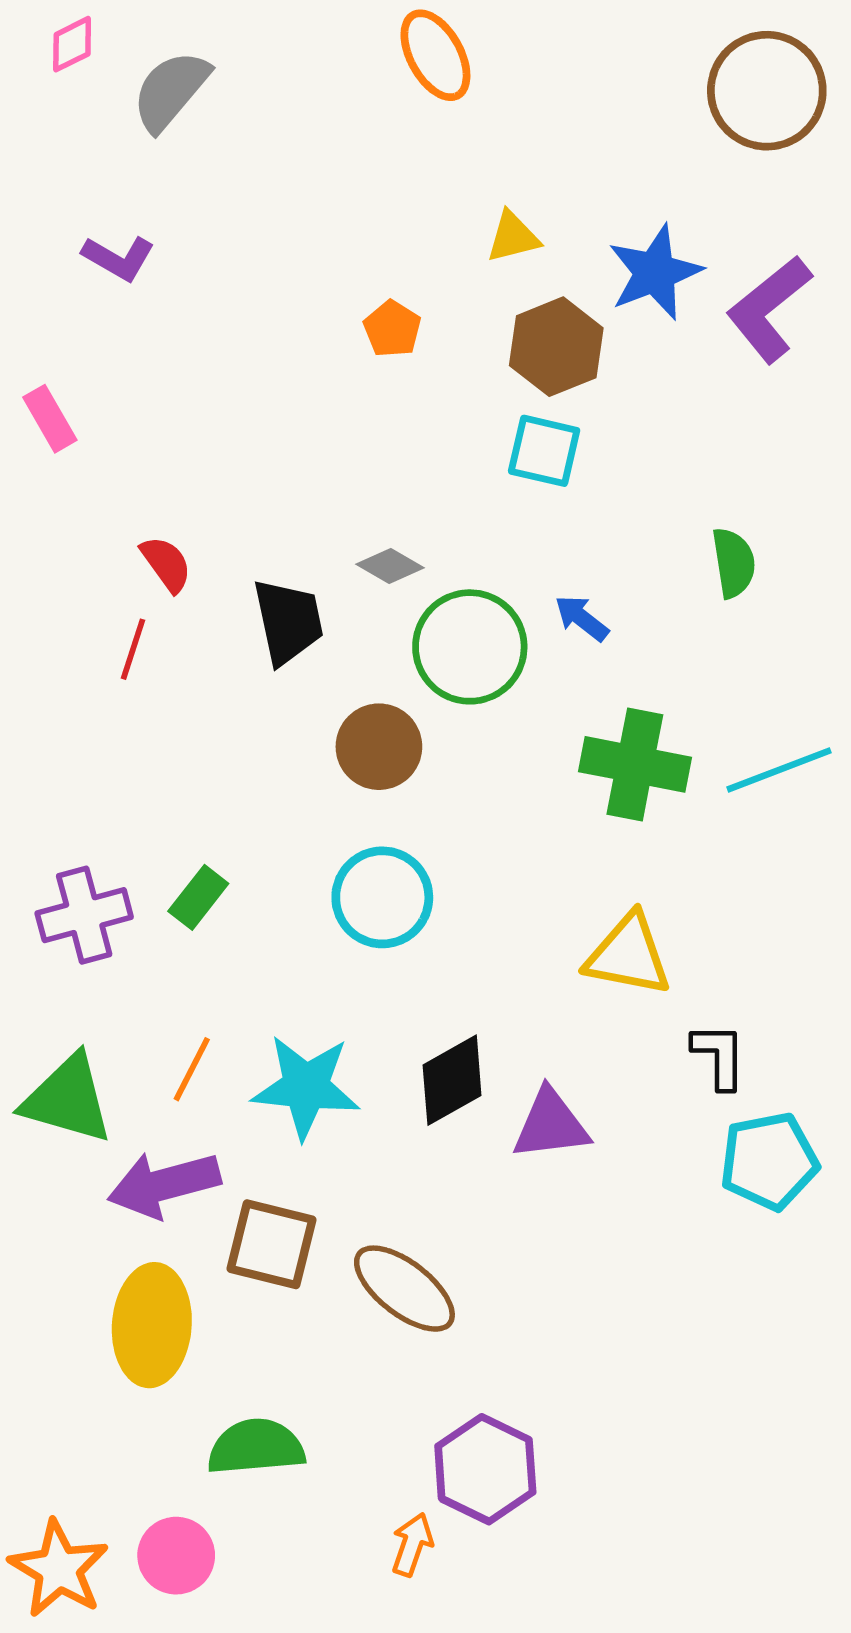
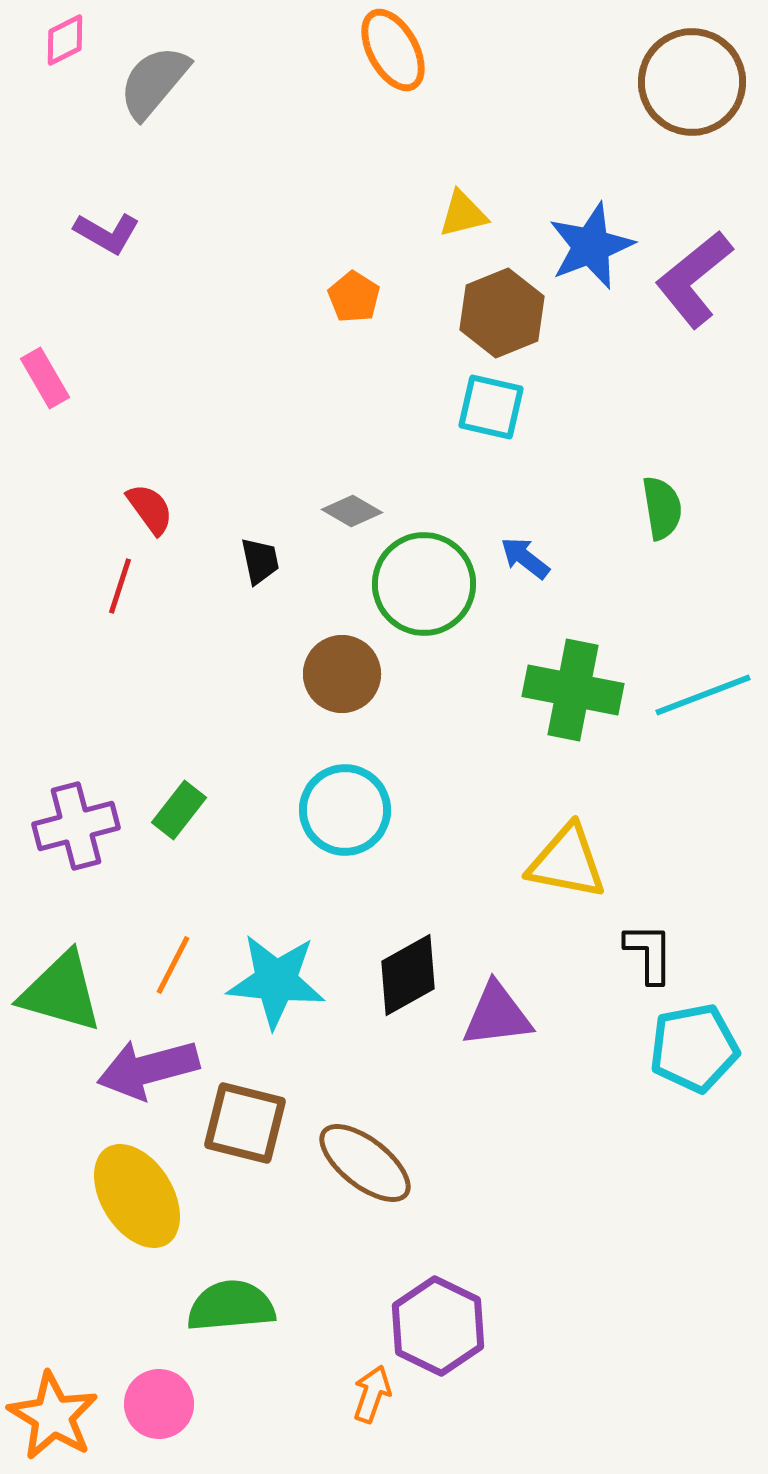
black trapezoid: (288, 621) -> (260, 561), size x0.6
yellow ellipse: (152, 1325) -> (137, 1196), turned -36

